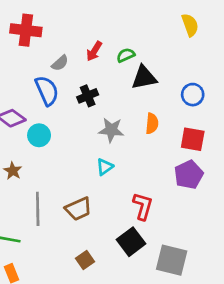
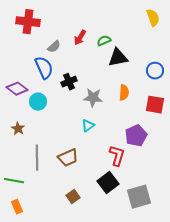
black cross: (88, 96) -> (69, 82), moved
purple pentagon: (189, 175) -> (136, 136), moved
gray square: (172, 260) -> (139, 197), turned -30

